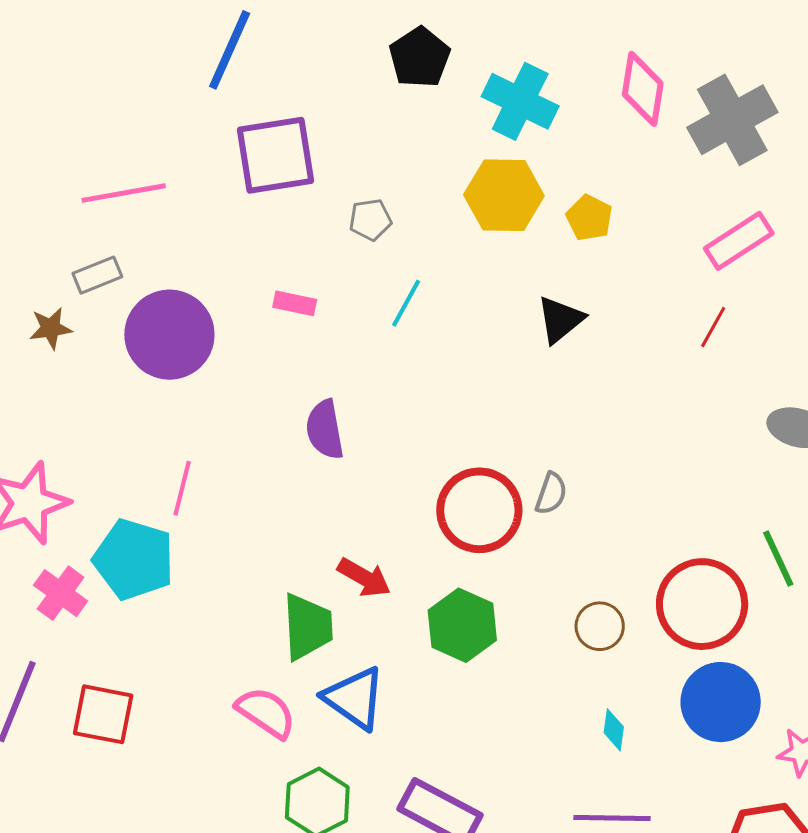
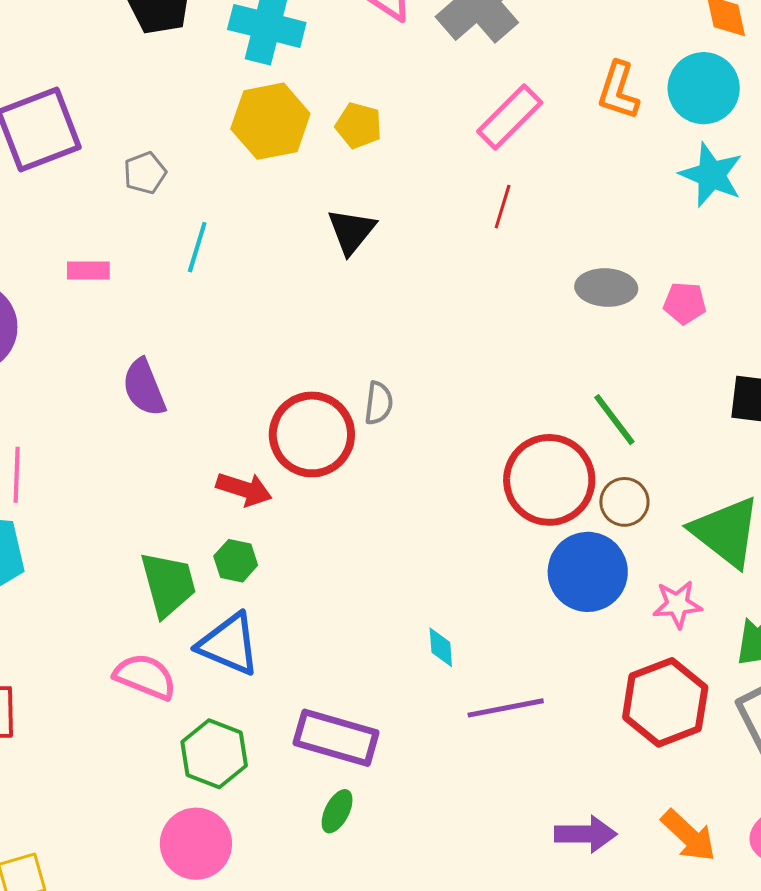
red arrow: (364, 578) -> (244, 489), moved
green hexagon: (462, 625) -> (236, 561), moved, size x0.6
brown circle: (600, 626) -> (624, 502), moved
cyan diamond: (614, 730) -> (441, 647), moved

